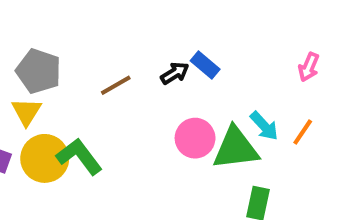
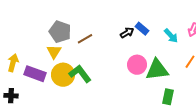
brown line: (116, 85) -> (85, 39), moved
cyan arrow: (264, 126) -> (171, 36), moved

